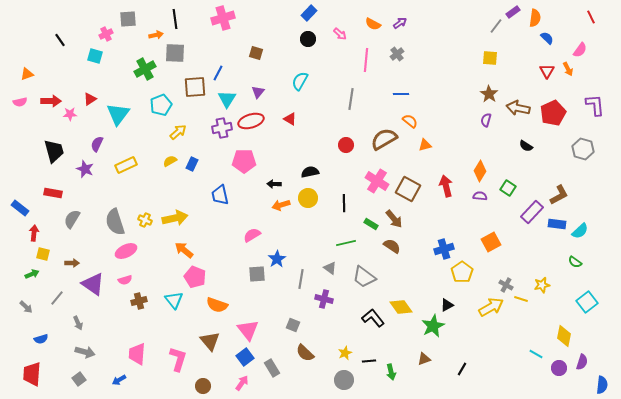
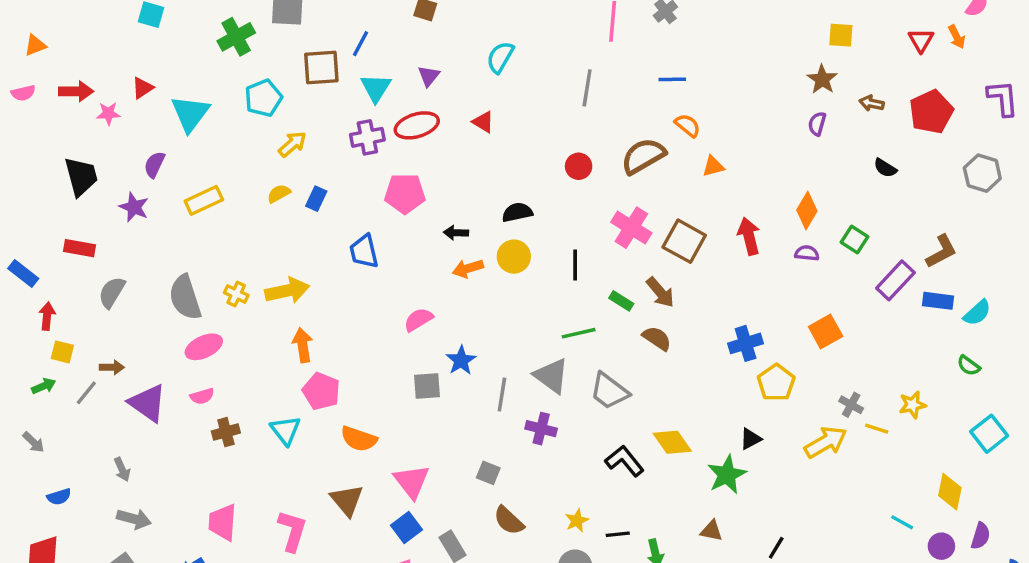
yellow square: (490, 58) -> (841, 35), moved
brown arrow: (518, 108) -> (872, 103), size x0.6
orange arrow: (184, 250) -> (303, 345), turned 42
gray triangle: (330, 268) -> (551, 376), size x1.6
gray line: (57, 298) -> (86, 393), moved
brown triangle: (424, 359) -> (711, 531), turned 32

